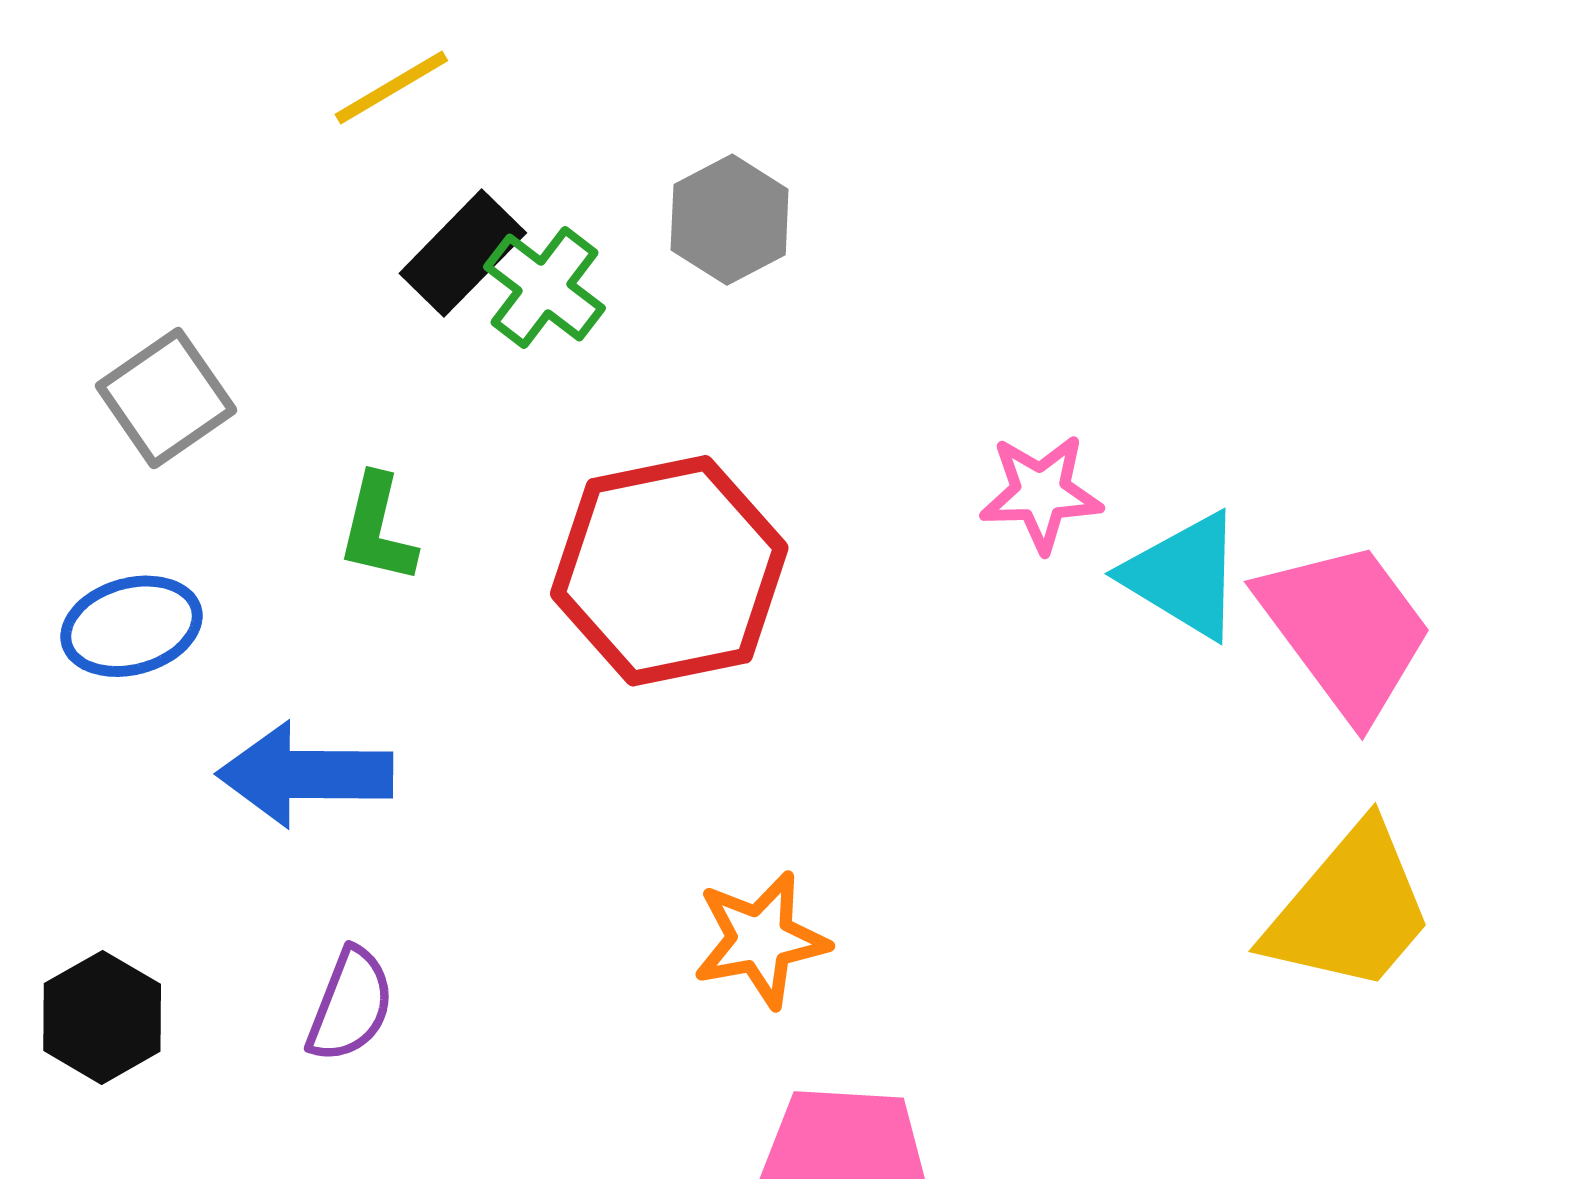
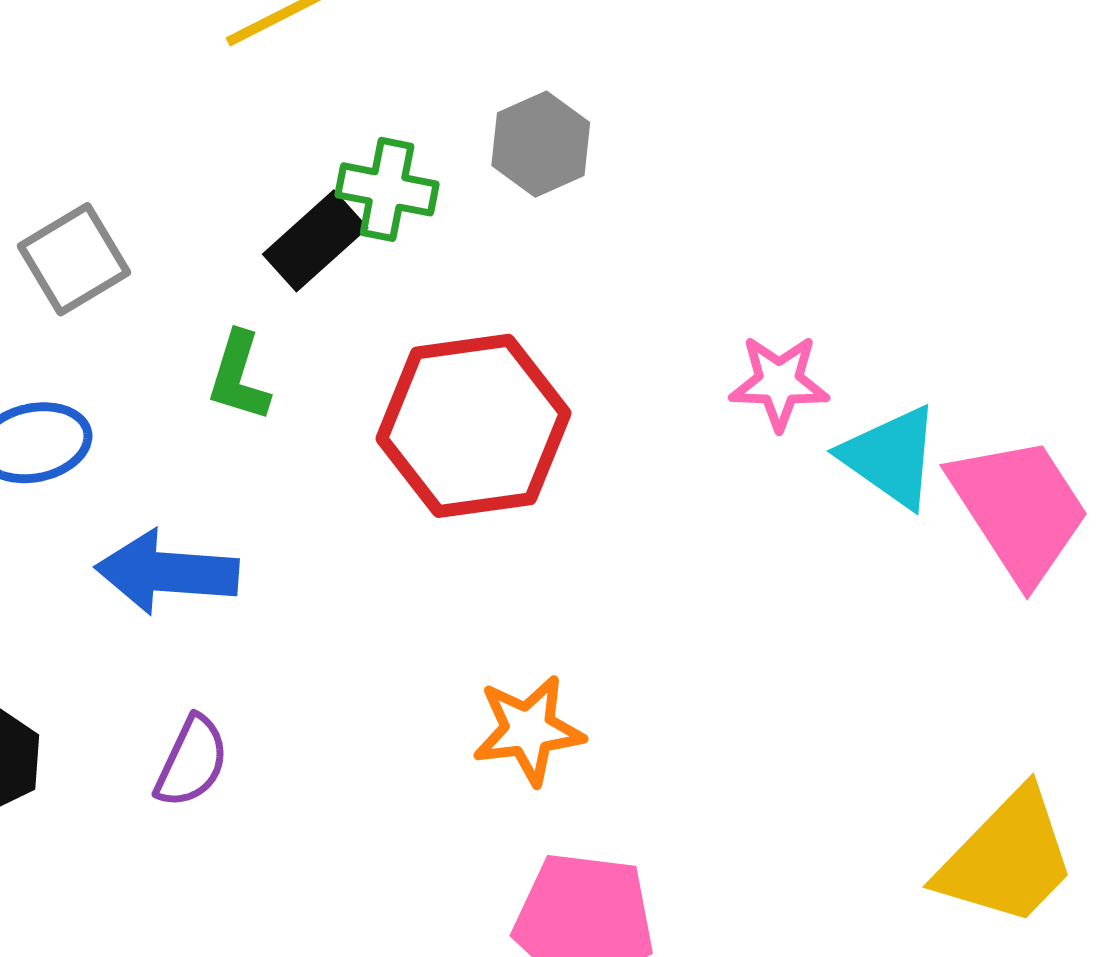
black rectangle: (463, 253) -> (315, 241), moved
green cross: (545, 287) -> (387, 189), turned -30
yellow trapezoid: (1350, 909) -> (1007, 858), moved

